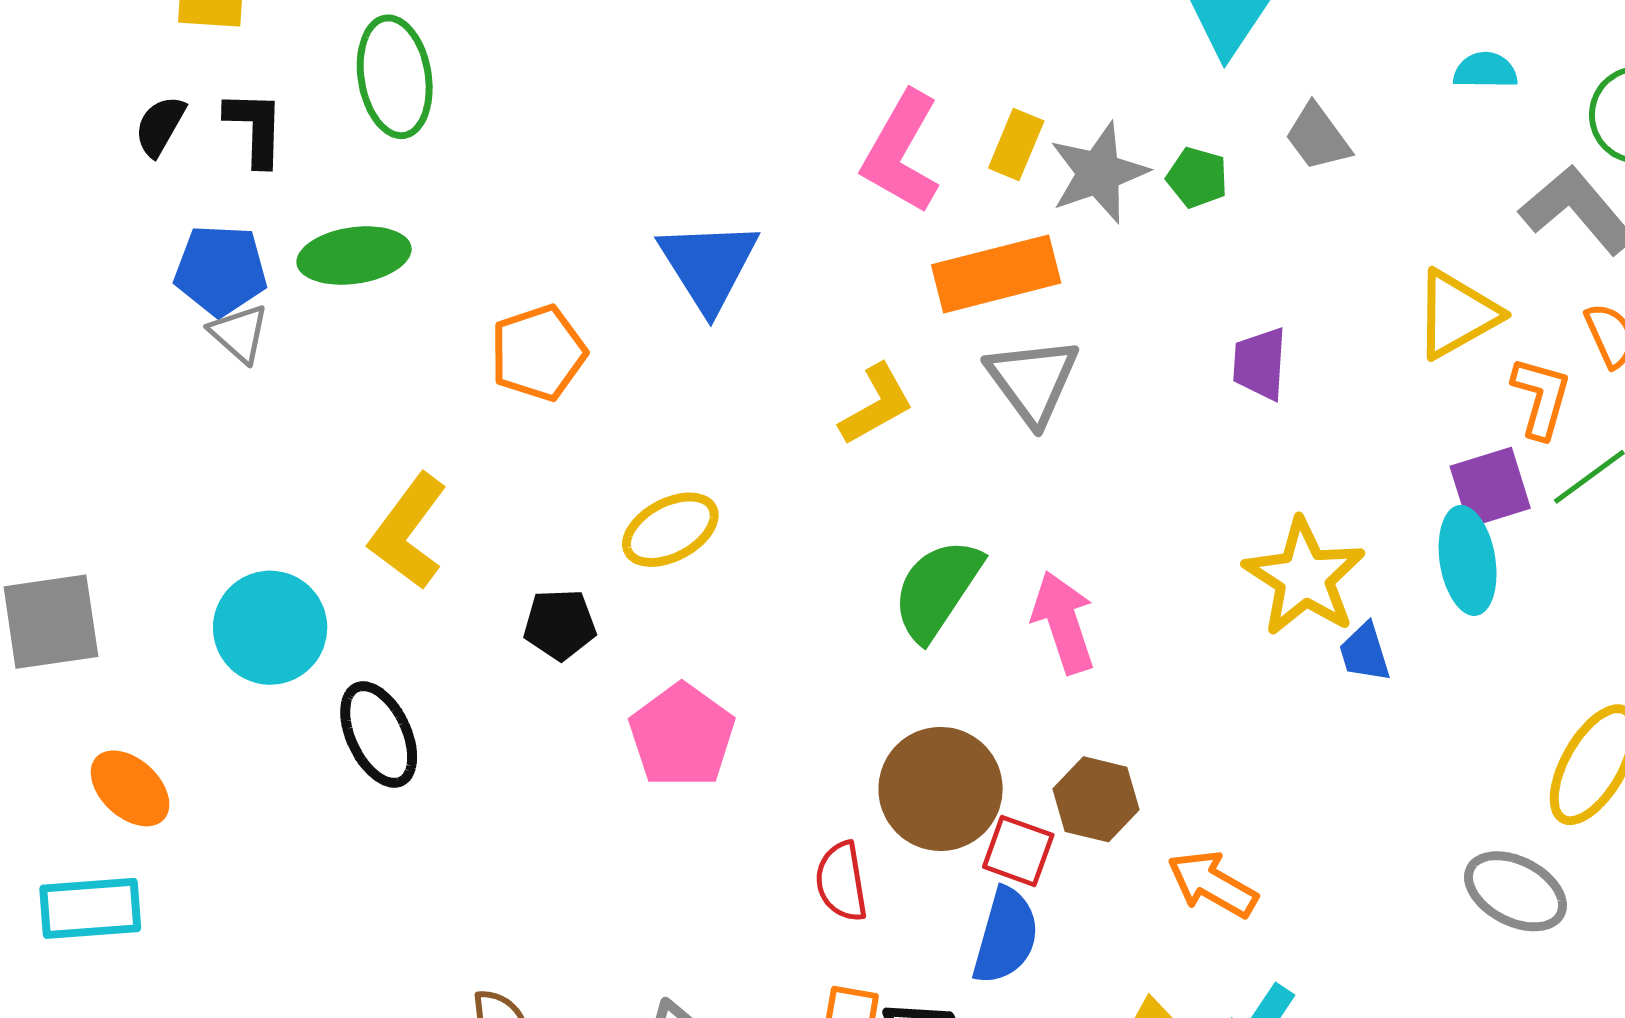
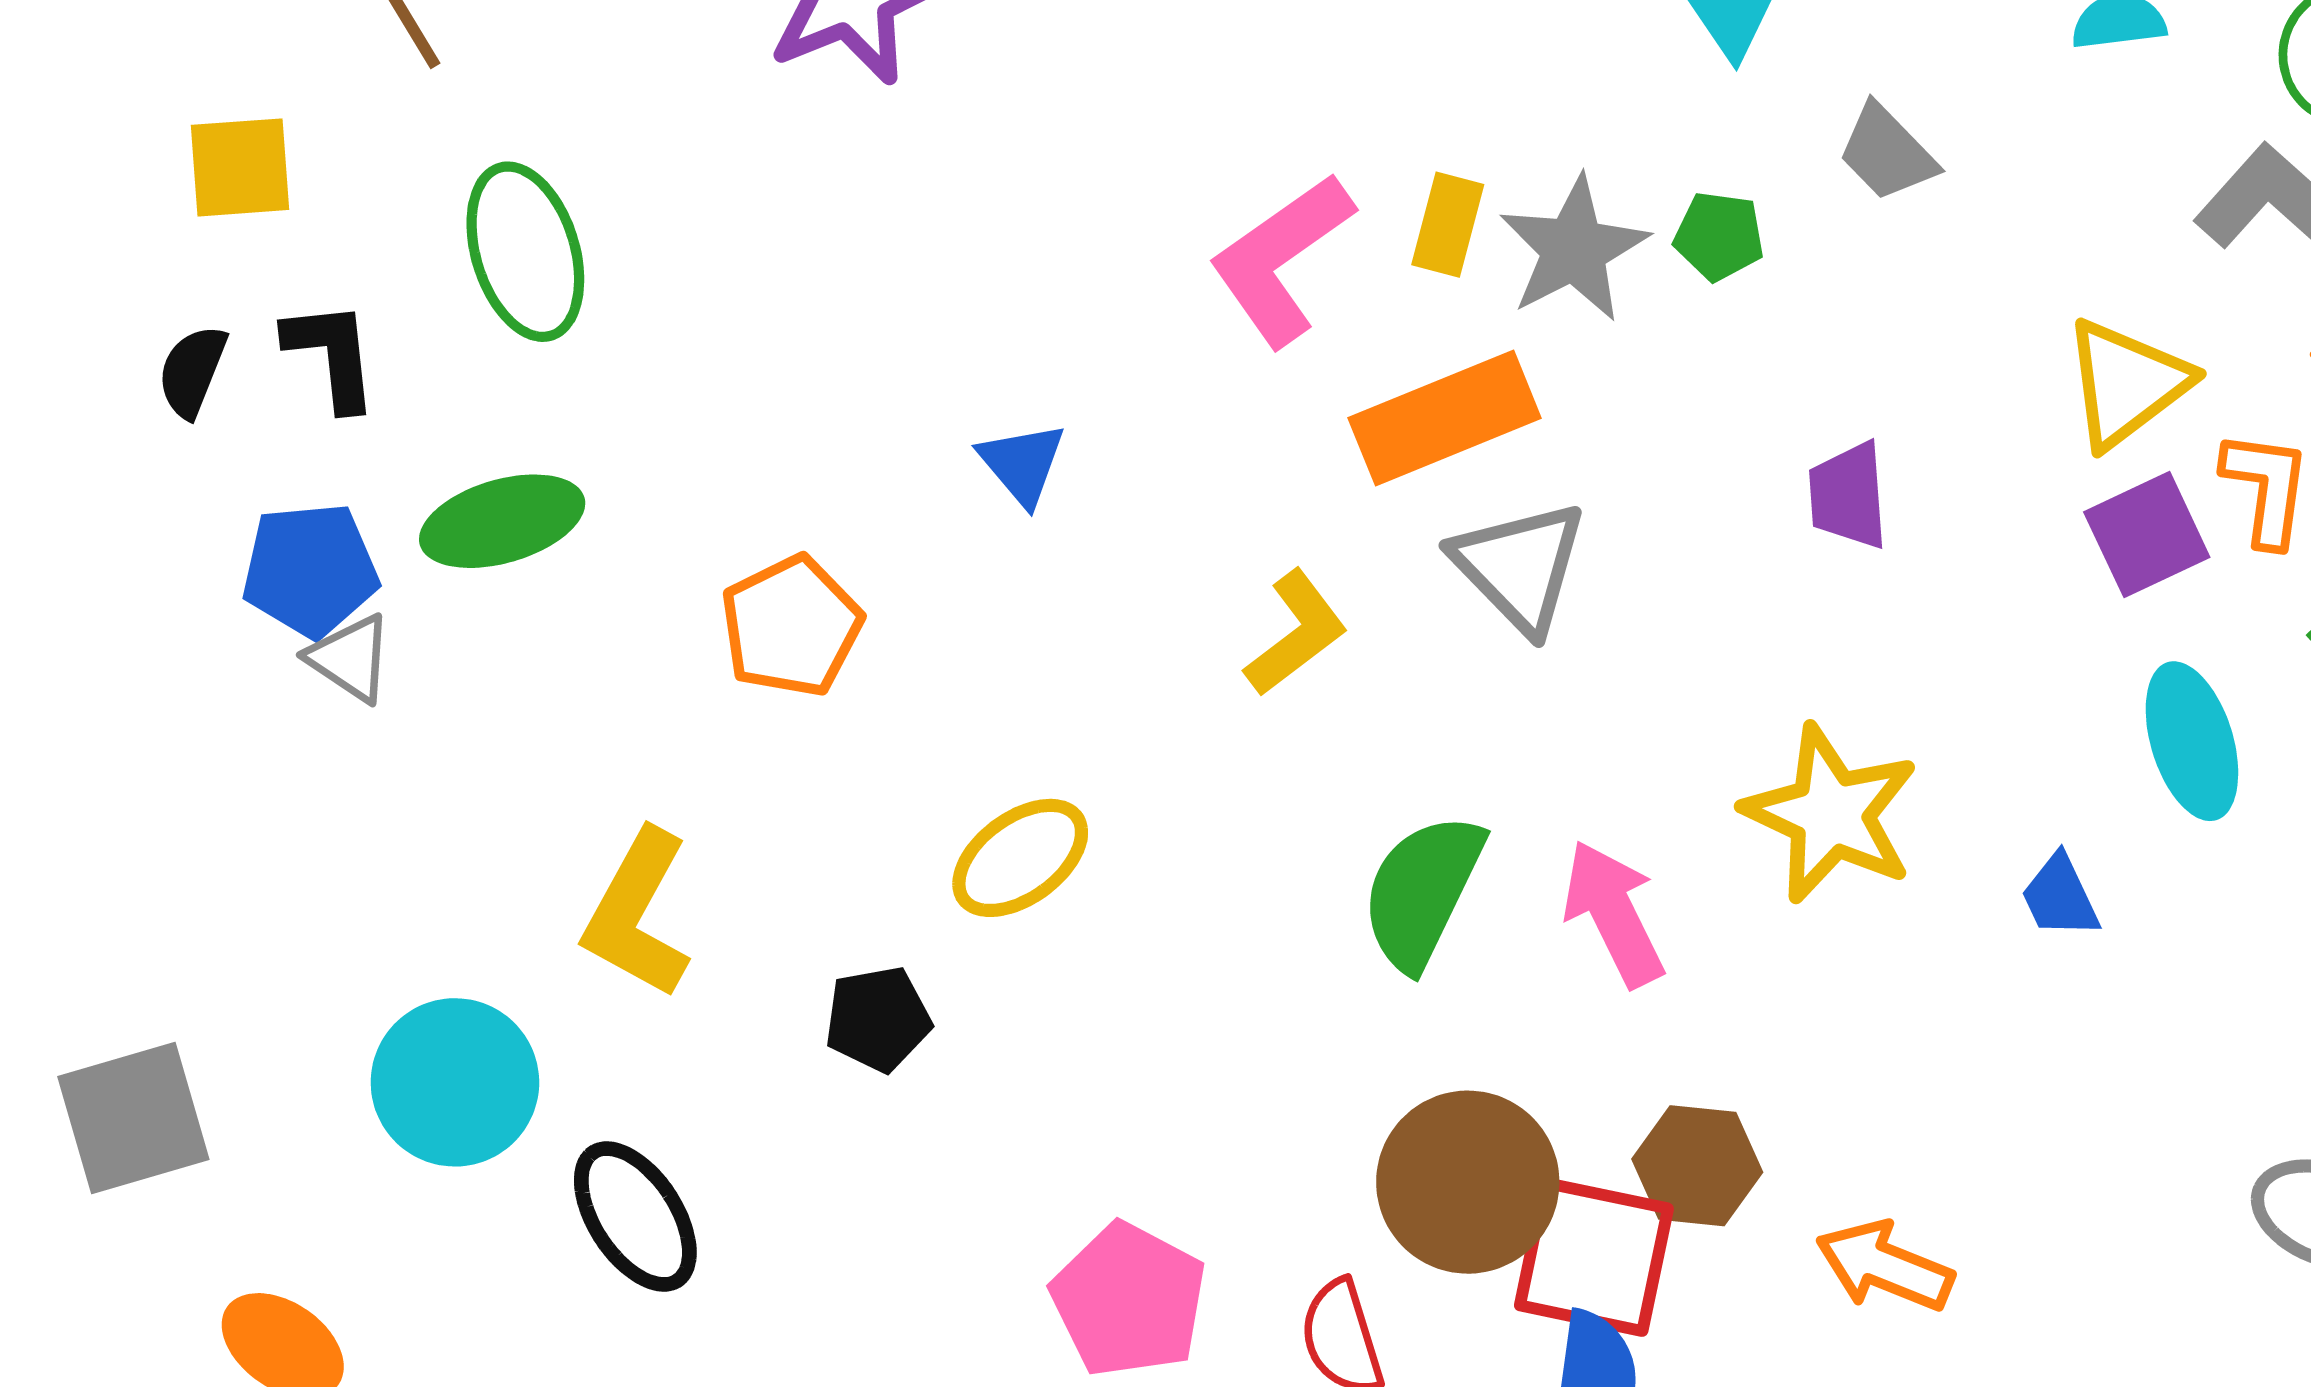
pink L-shape: (901, 152) -> (1281, 259), turned 33
blue triangle: (708, 265) -> (1022, 464), size x0.6
purple square: (1490, 487) -> (2147, 535), moved
yellow star: (1304, 577) -> (1831, 814), moved
pink pentagon: (682, 736) -> (1129, 1300), moved
red square: (1018, 851) -> (1594, 1257), size x1.6

